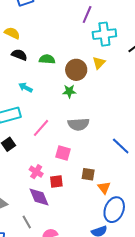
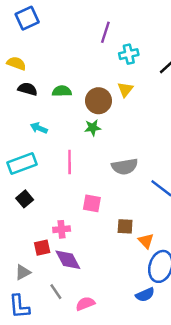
cyan cross: (104, 34) -> (129, 54), size x0.7
gray semicircle: (78, 124) -> (125, 167), moved
pink line: (41, 128) -> (70, 162), moved, turned -36
pink cross: (36, 172) -> (62, 229), turned -32
red square: (56, 181) -> (42, 248), moved

